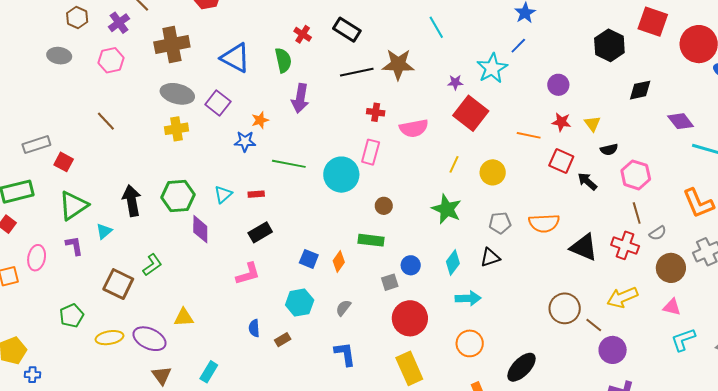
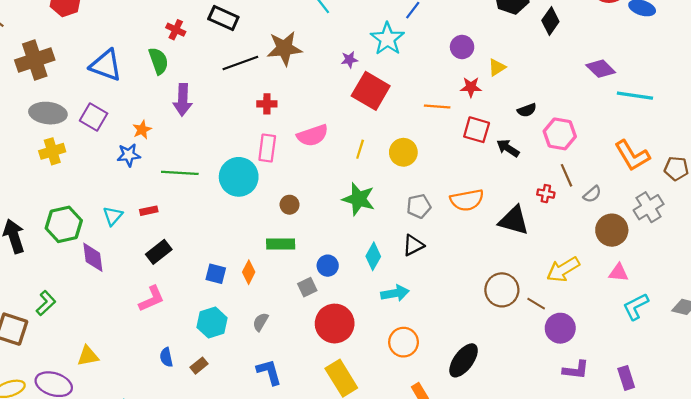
black diamond: (640, 90) -> (550, 21), moved, turned -35
yellow triangle: (592, 124) -> (497, 67), moved, turned 42
pink semicircle: (414, 128) -> (313, 135), moved
red cross: (625, 245) -> (546, 194), moved, size x0.6

